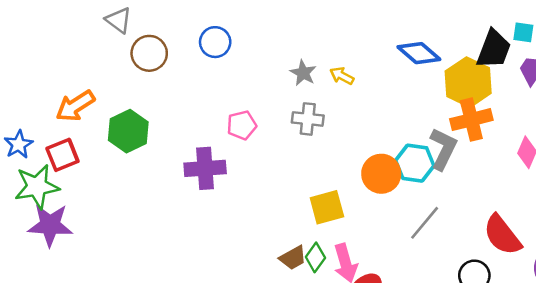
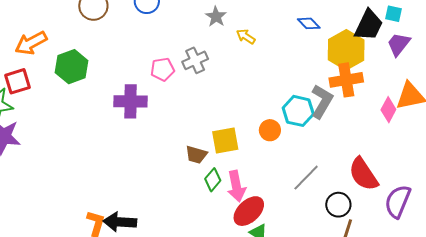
blue diamond: (419, 53) -> (309, 23), size x0.7
gray star: (303, 73) -> (216, 17), moved
gray cross: (308, 119) -> (195, 60), moved, turned -35
orange circle: (381, 174) -> (270, 130), moved, size x0.7
gray line: (425, 223) -> (306, 178), moved
brown trapezoid: (293, 258) -> (196, 155), moved, turned 40

